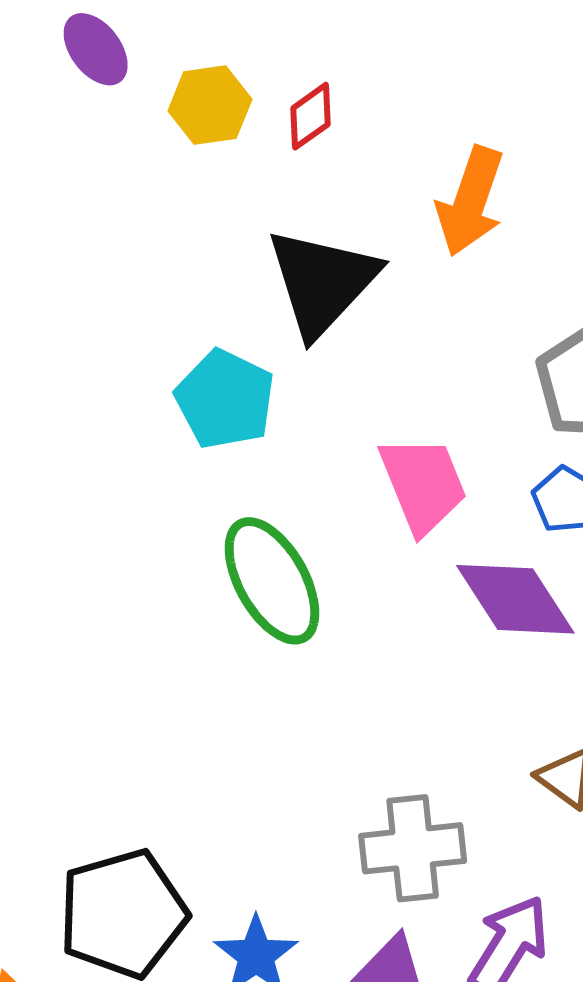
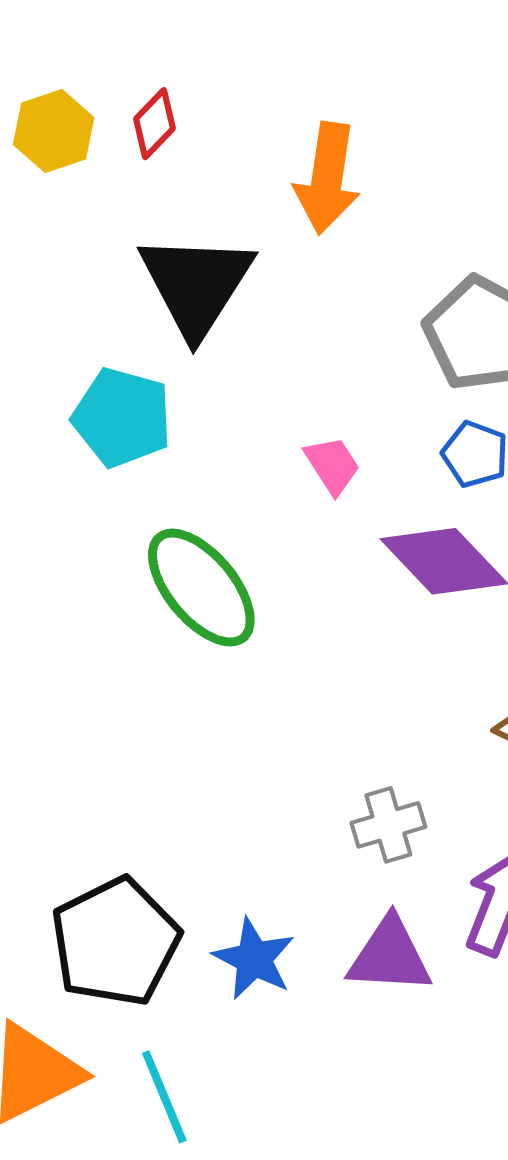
pink trapezoid: (423, 484) -> (332, 465), size x0.6
gray cross: (413, 848) -> (388, 825), size x0.7

